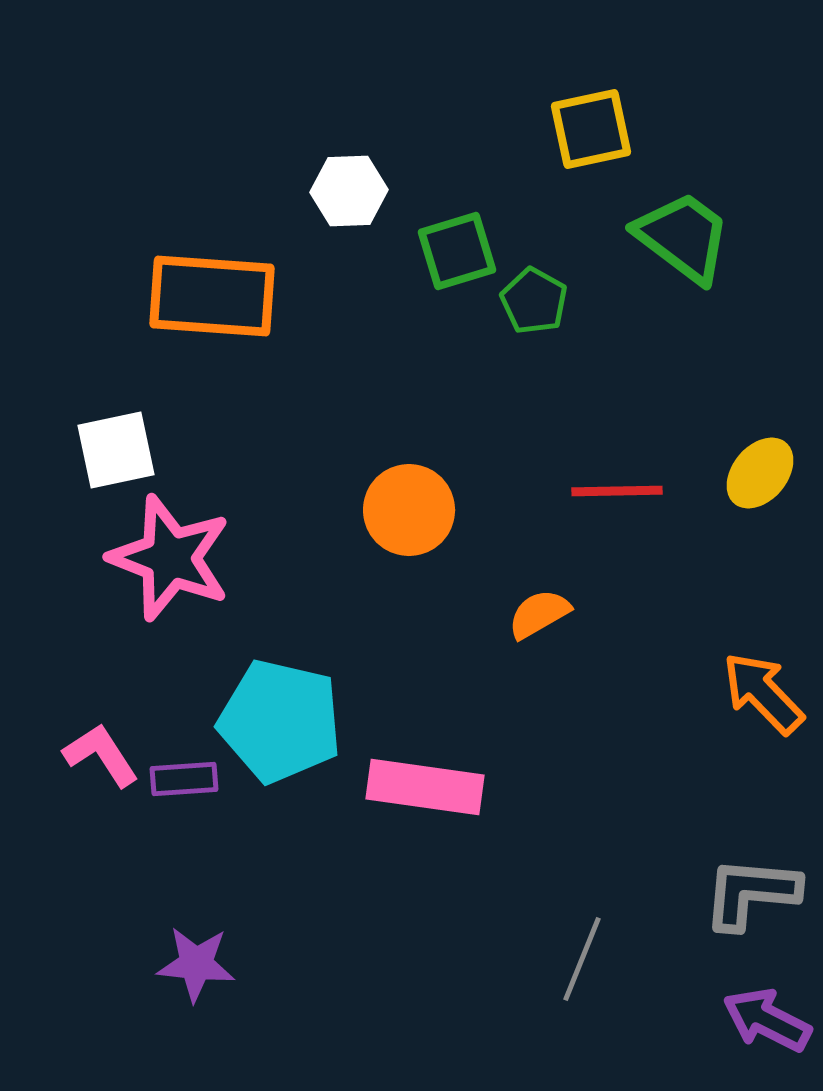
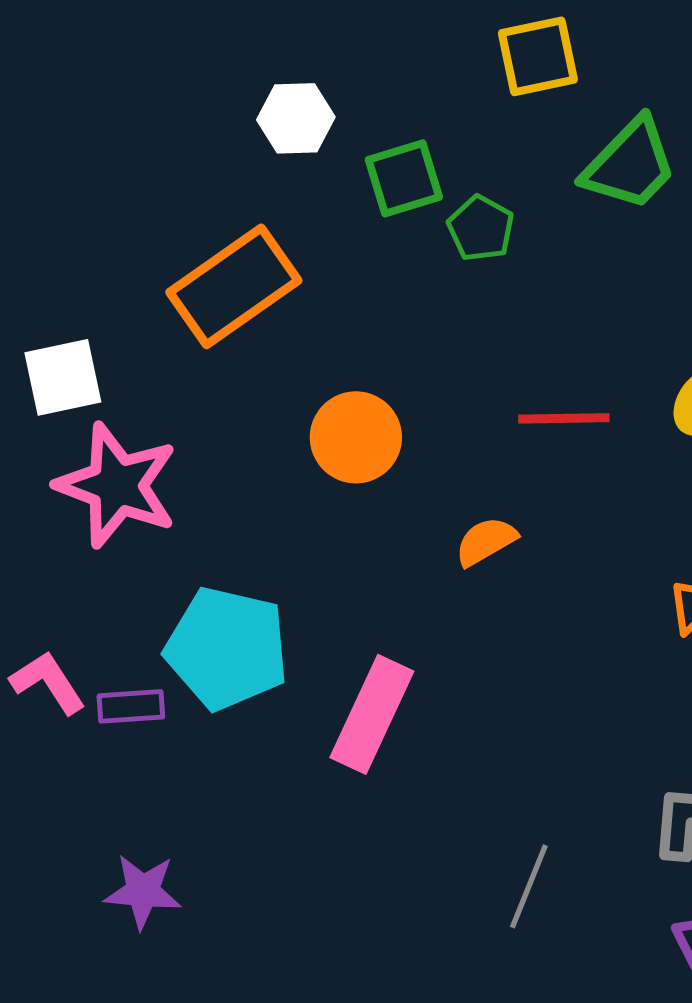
green trapezoid: (683, 237) -> (630, 164), turned 97
orange rectangle: (212, 296) -> (234, 286), moved, turned -39
pink rectangle: (425, 787) -> (372, 714), turned -73

